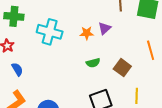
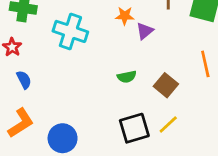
orange star: (87, 33) -> (125, 16), moved
yellow line: (137, 96) -> (168, 124), moved, turned 42

